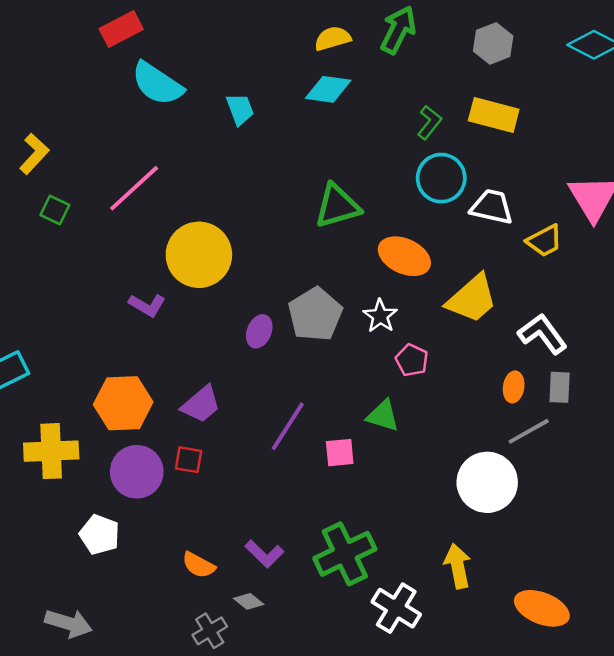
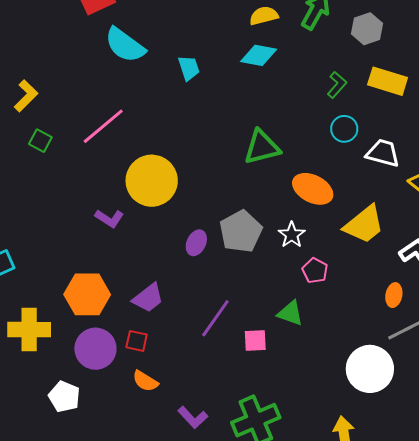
gray hexagon: (493, 43) -> (367, 29), moved
cyan circle: (441, 178) -> (344, 129), size x0.7
orange semicircle: (199, 565) -> (145, 381), moved

